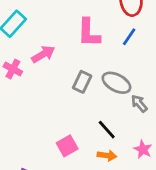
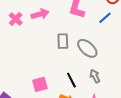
gray rectangle: (82, 82) -> (63, 41), turned -42
gray arrow: (139, 103) -> (95, 76), moved

